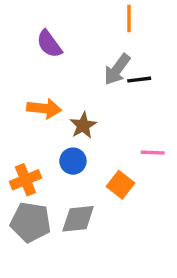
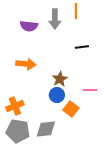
purple semicircle: (49, 44) -> (29, 26), turned -48
gray arrow: (117, 69) -> (55, 19), moved, turned -36
brown star: (83, 125) -> (60, 79), moved
blue circle: (73, 161) -> (57, 95), moved

